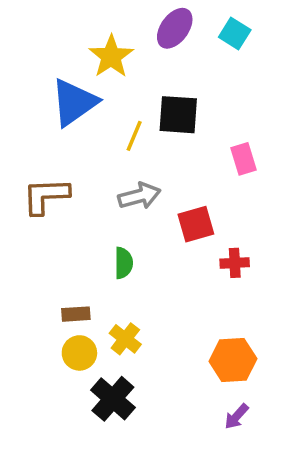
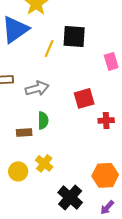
gray arrow: (139, 196) -> (37, 88), moved
brown rectangle: (76, 314) -> (24, 132), moved
black cross: (113, 399) -> (70, 197), moved

